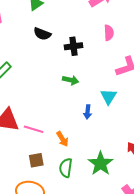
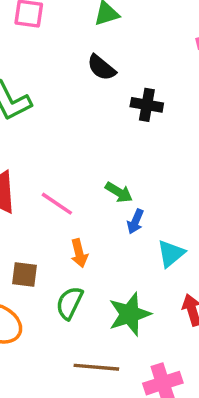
green arrow: (71, 80) -> (119, 192), moved
cyan triangle: (109, 97) -> (171, 254), moved
pink line: (34, 129) -> (57, 204), moved

